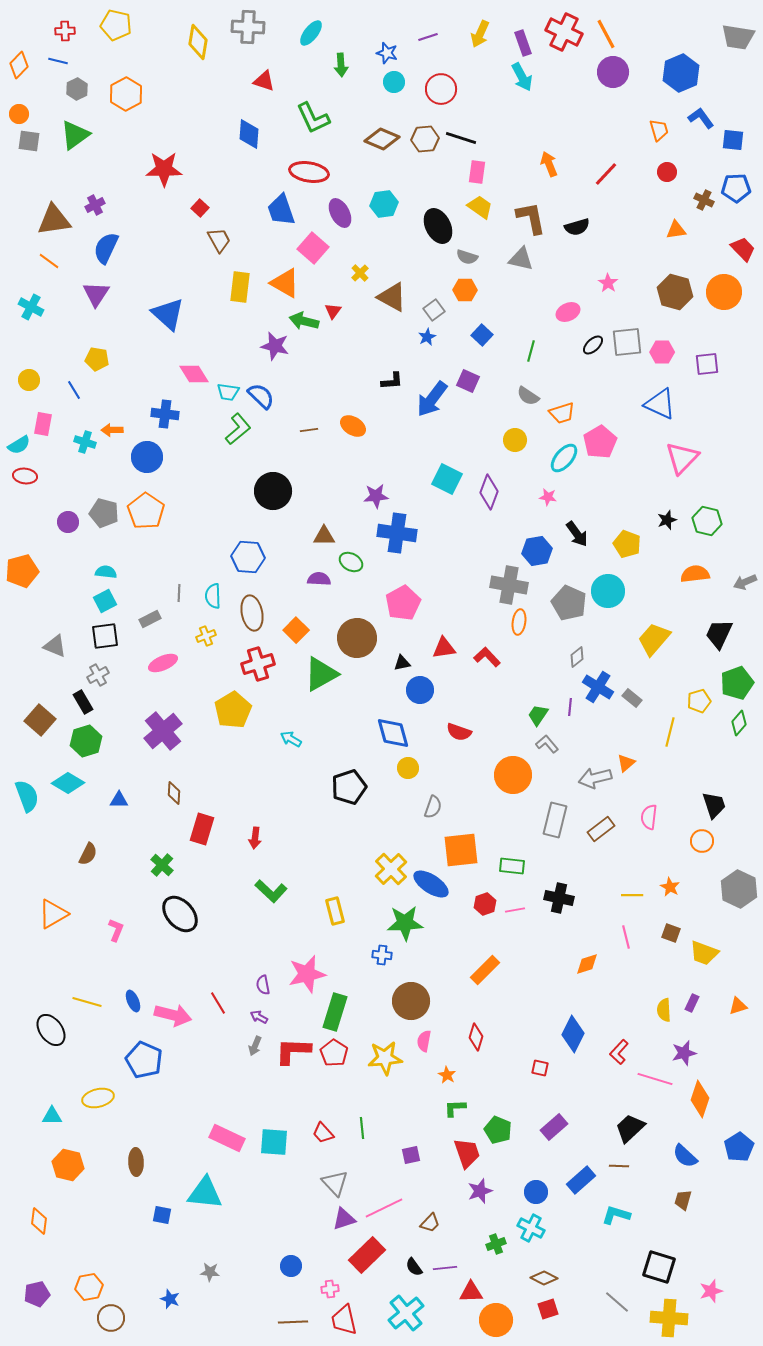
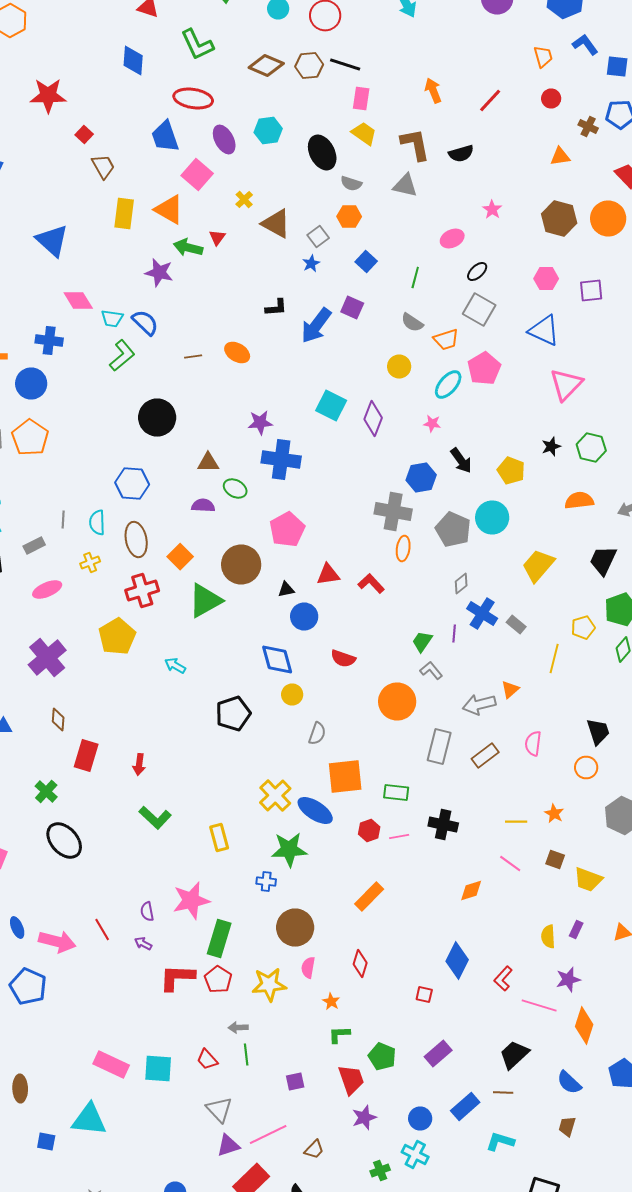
gray square: (627, 342) -> (479, 310), moved, turned 36
pink line: (626, 937) -> (510, 864), turned -40
gray arrow: (255, 1046) -> (238, 1028), moved, turned 66

